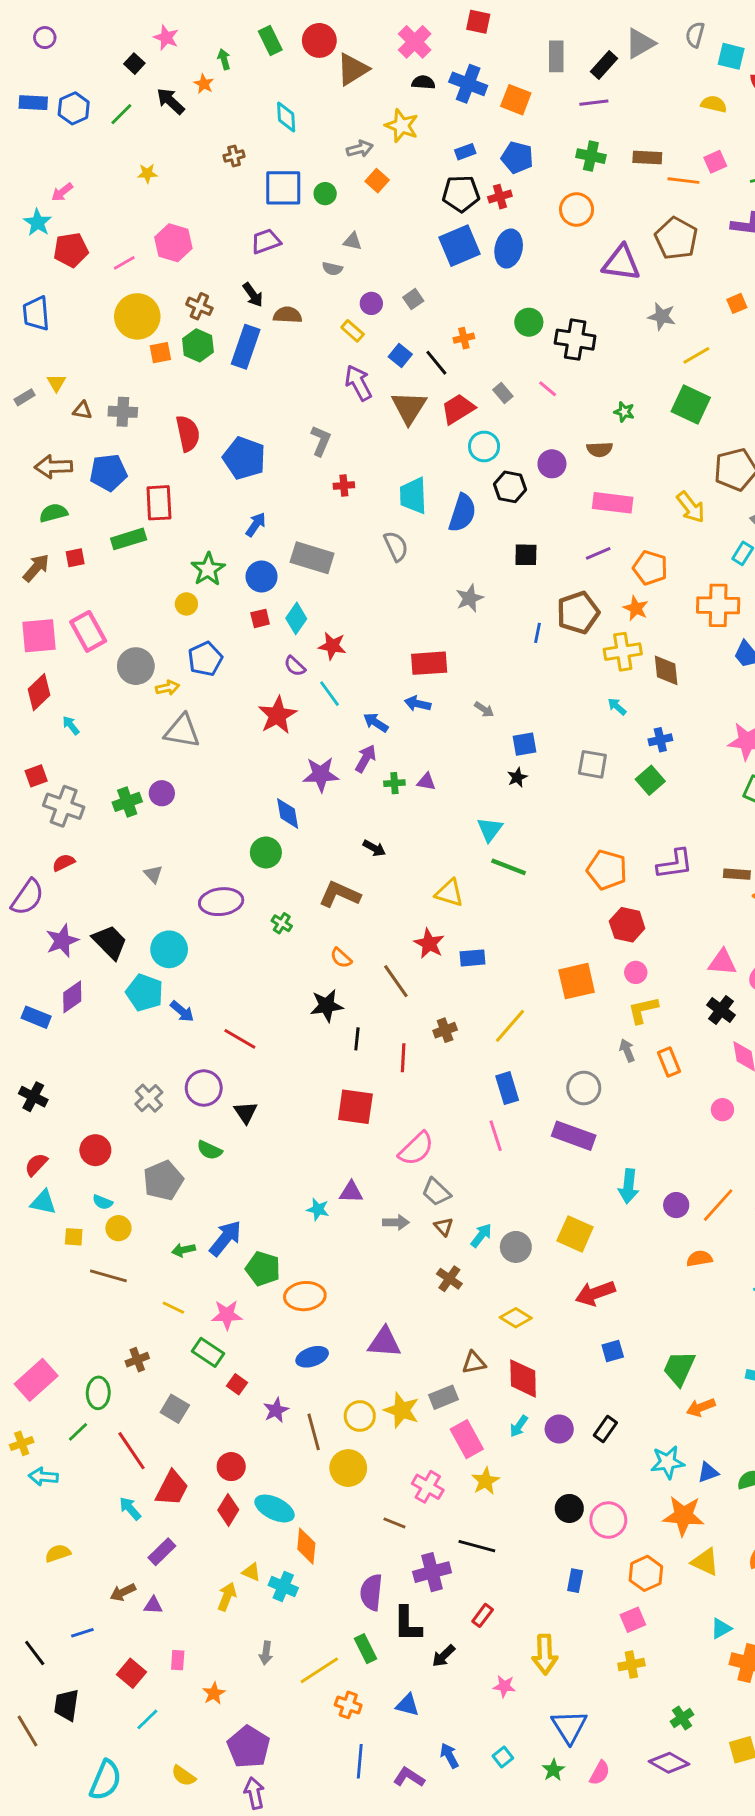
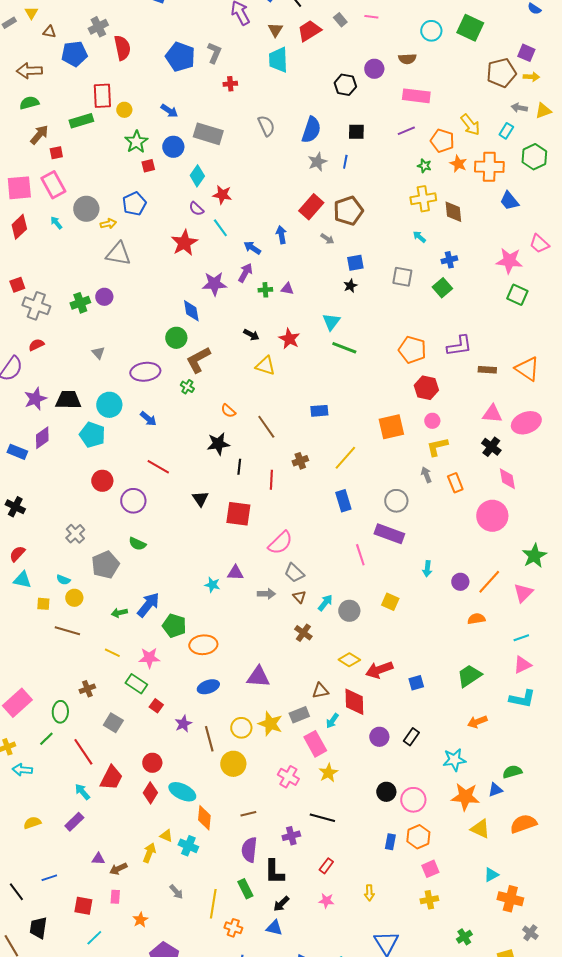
pink line: (548, 389) -> (371, 17), turned -32
brown triangle: (409, 407) -> (275, 30), size x0.6
gray cross: (123, 412) -> (98, 27), moved, turned -30
green star: (624, 412) -> (424, 166), moved
cyan circle: (484, 446) -> (431, 31), moved
blue pentagon: (244, 458) -> (180, 57), moved
blue pentagon: (108, 472) -> (74, 54), moved
cyan trapezoid: (413, 496) -> (278, 60), moved
yellow arrow: (691, 507) -> (470, 125), moved
blue semicircle: (462, 513) -> (311, 130), moved
blue arrow: (256, 524) -> (169, 111), turned 90
red square: (75, 558) -> (56, 153), moved
brown arrow: (36, 568) -> (39, 135), moved
yellow circle: (186, 604) -> (124, 110), moved
orange star: (636, 608) -> (458, 164), moved
brown pentagon: (578, 613) -> (348, 211), moved
red square: (260, 618) -> (148, 166), moved
blue line: (538, 633) -> (345, 162), moved
red rectangle: (429, 663) -> (311, 207), moved, turned -45
blue arrow: (418, 704) -> (281, 235), turned 66
cyan arrow: (71, 725) -> (56, 223), moved
brown rectangle: (737, 874) -> (487, 370), moved
yellow triangle: (449, 893) -> (265, 366), moved
brown L-shape: (340, 894) -> (198, 360), moved, turned -52
black trapezoid: (110, 942) -> (68, 400), turned -44
red star: (429, 944) -> (289, 339), moved
blue arrow: (182, 1011) -> (148, 419), moved
gray cross: (149, 1098) -> (75, 534), moved
pink circle: (722, 1110) -> (492, 516), size x2.0
black triangle: (246, 1113) -> (200, 499), moved
pink line: (496, 1136) -> (360, 555), moved
red circle: (95, 1150) -> (102, 481), moved
cyan arrow: (629, 1186) -> (427, 569), size x0.7
yellow square: (575, 1234) -> (390, 602), size x0.7
red arrow: (595, 1293) -> (379, 670), moved
green trapezoid: (679, 1368) -> (469, 676), moved, turned 32
cyan arrow: (519, 1426) -> (332, 721), moved
blue triangle: (708, 1472) -> (495, 790), moved
brown line: (394, 1523) -> (248, 814), moved, turned -35
purple rectangle: (162, 1552) -> (74, 822), moved
purple cross: (432, 1572) -> (291, 836), size x0.7
orange hexagon: (646, 1573) -> (418, 837), moved
brown arrow: (123, 1592) -> (118, 869), moved
gray arrow: (266, 1653) -> (176, 892), turned -49
yellow arrow: (545, 1654) -> (369, 893), size x0.6
black arrow: (444, 1656) -> (281, 904), moved
yellow line: (319, 1670) -> (213, 904), turned -48
red square: (131, 1673) -> (83, 906), turned -30
pink star: (504, 1686) -> (326, 901), moved

